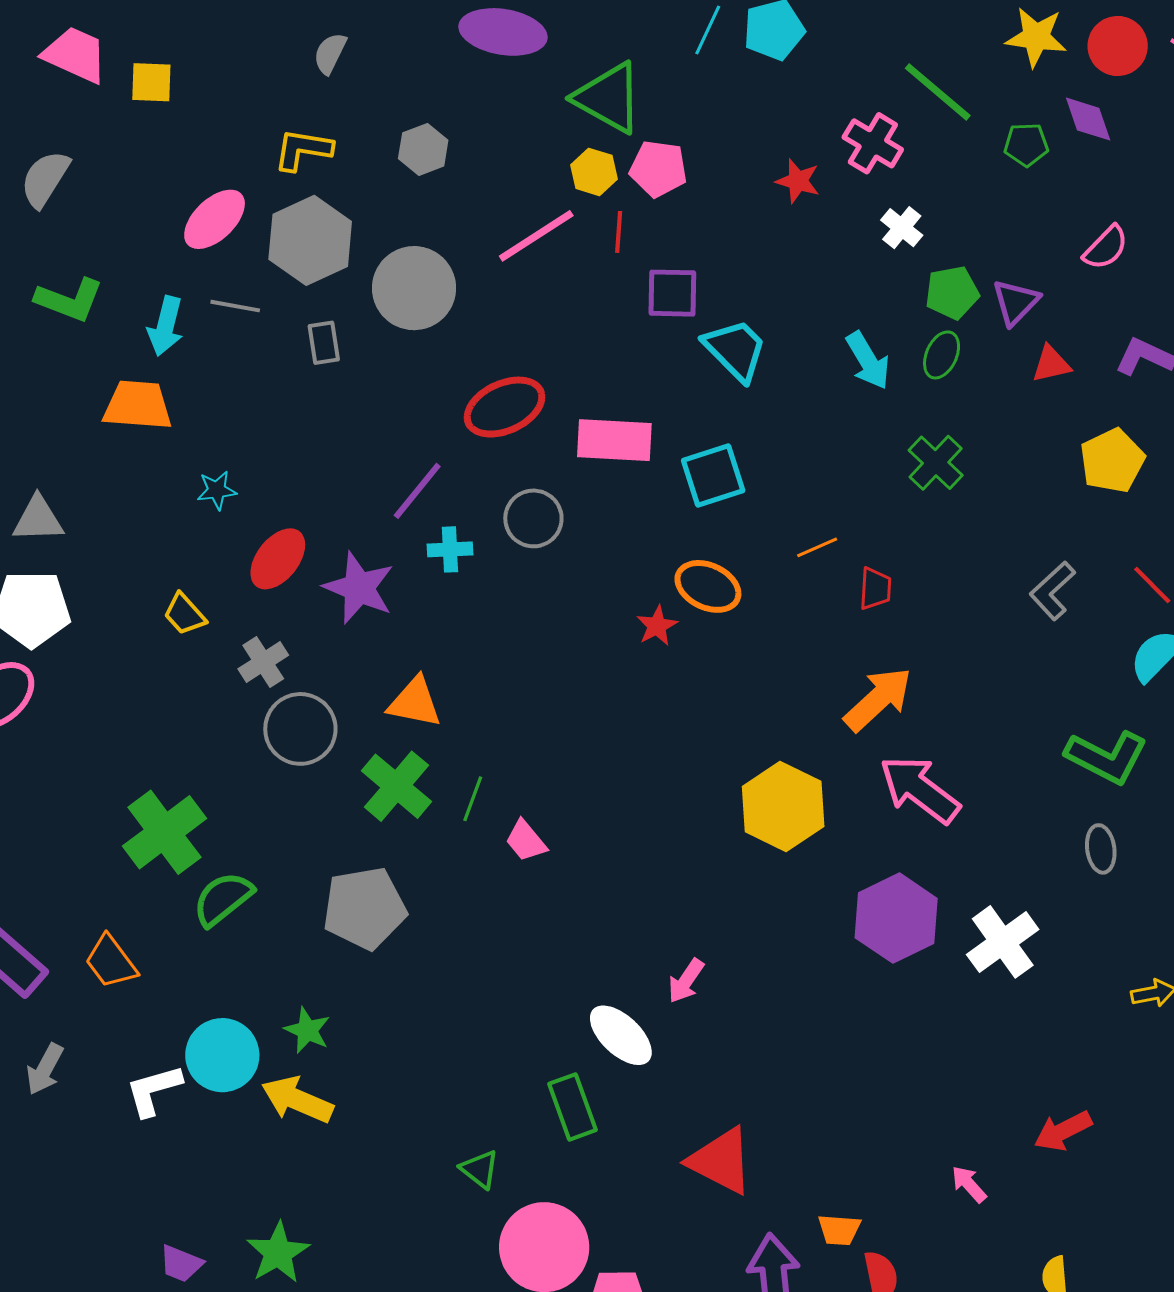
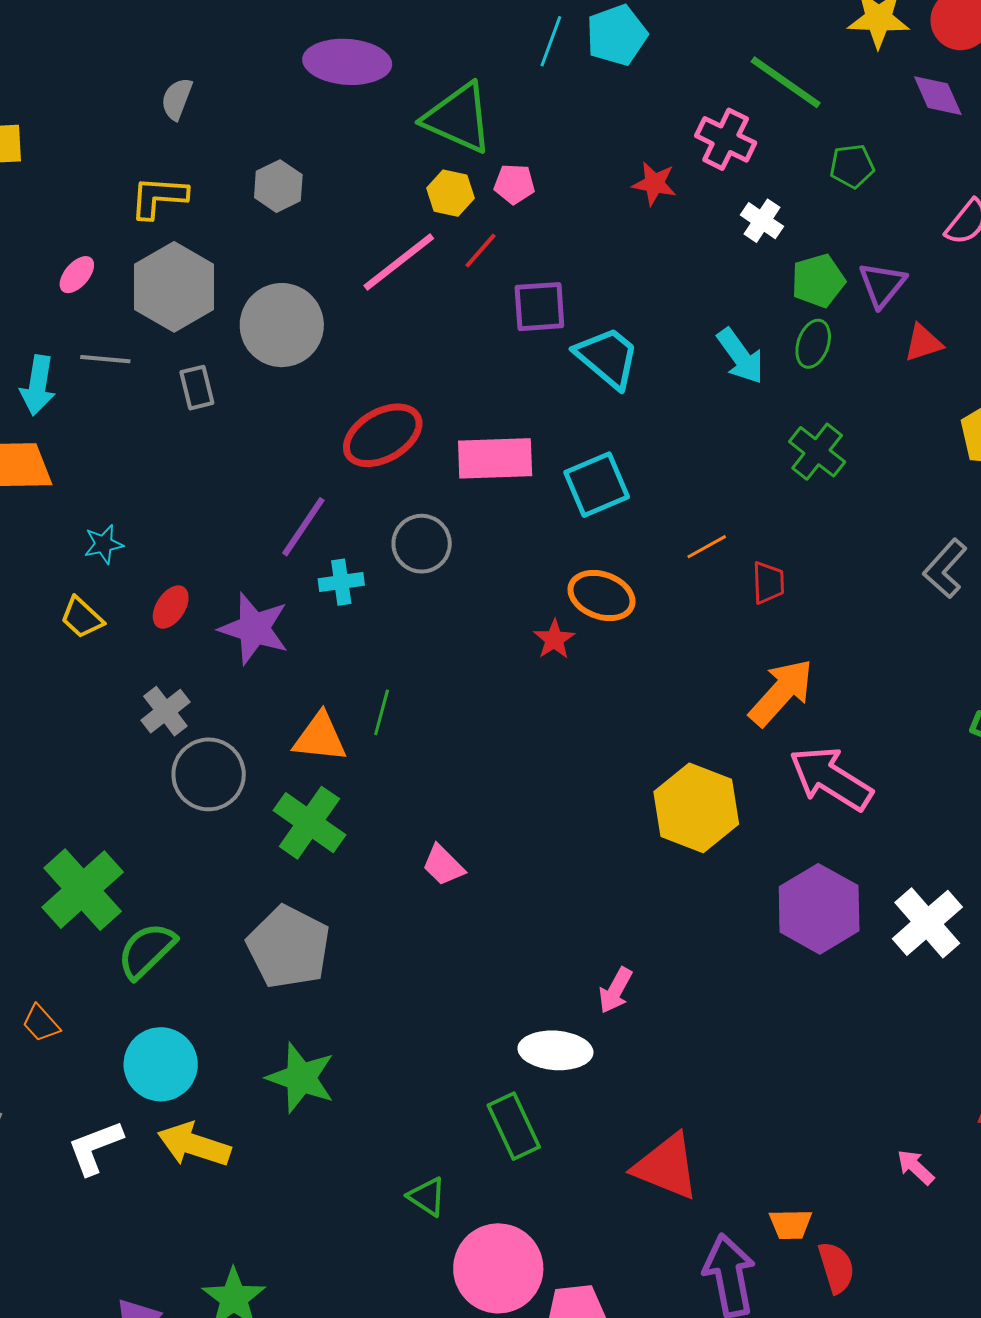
green pentagon: (1026, 145) -> (852, 166), moved
pink pentagon: (658, 169) -> (514, 184), size x0.7
pink ellipse: (215, 219) -> (77, 275), size x0.6
red line: (619, 232) -> (480, 251), turned 42
red ellipse: (278, 559) -> (171, 607), size x0.7
yellow trapezoid: (185, 614) -> (82, 618), moved
green line: (473, 799) -> (382, 712), moved
gray pentagon: (364, 908) -> (289, 947), turned -30
orange trapezoid: (111, 962) -> (41, 1023), size x0.7
green star: (307, 1030) -> (301, 1078), moved, size x1.5
white ellipse: (621, 1035) -> (555, 1050), turned -34
cyan circle: (222, 1055) -> (161, 1064), moved
yellow arrow: (297, 1100) -> (194, 1145), moved

